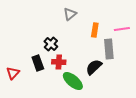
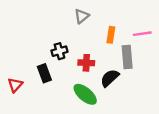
black cross: (51, 44) -> (59, 51), turned 32
red cross: (59, 62) -> (86, 63), moved

